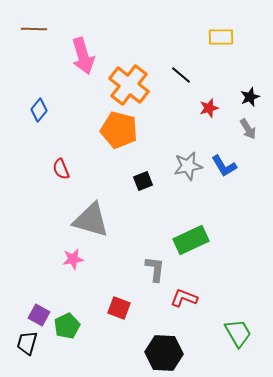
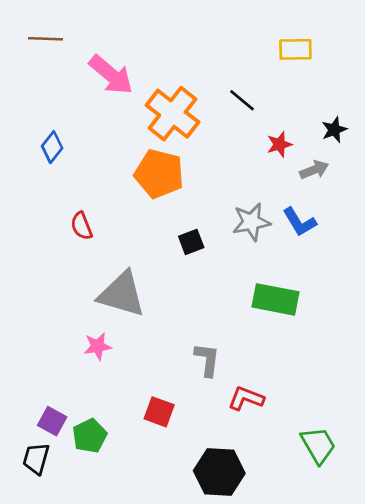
pink arrow: (83, 56) -> (111, 75), turned -33
gray arrow: (248, 129) -> (314, 170), moved, turned -80
green rectangle: (191, 240) -> (275, 299), moved, turned 36

